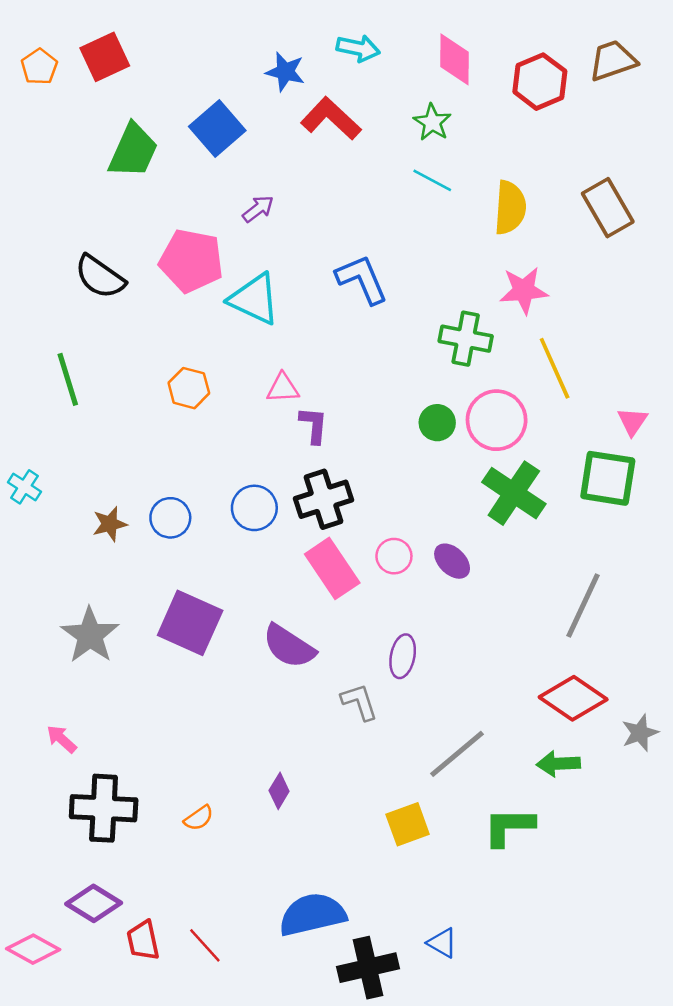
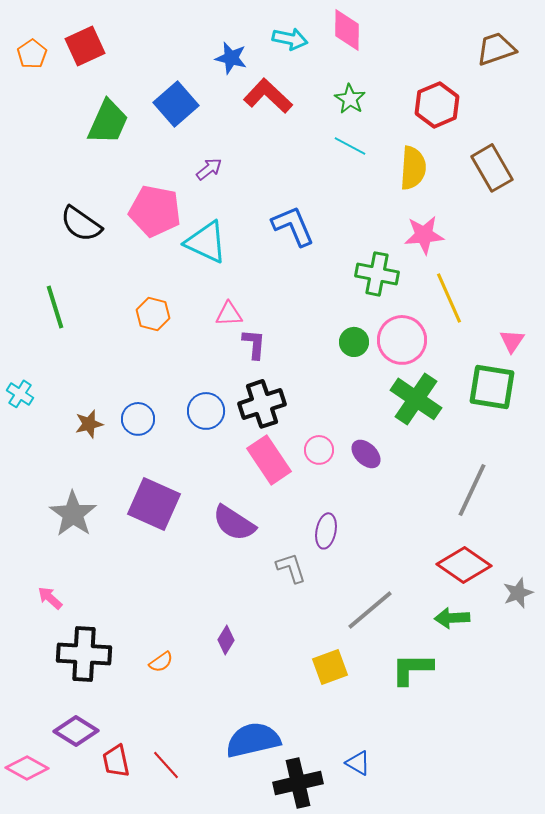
pink diamond: (455, 59) -> (347, 30), moved
red hexagon: (540, 82) -> (437, 105), moved

